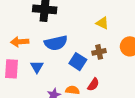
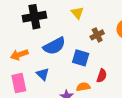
yellow triangle: (102, 23) -> (77, 13), moved, turned 40
brown cross: (99, 52) -> (97, 35), moved

